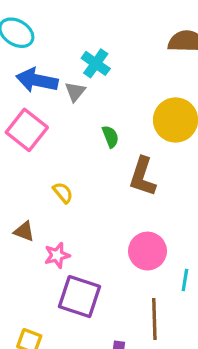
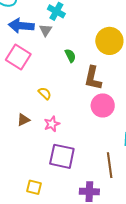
brown triangle: (24, 231) -> (23, 120), turned -40
pink circle: (147, 251) -> (103, 105), moved
pink star: (57, 255) -> (52, 124), moved

